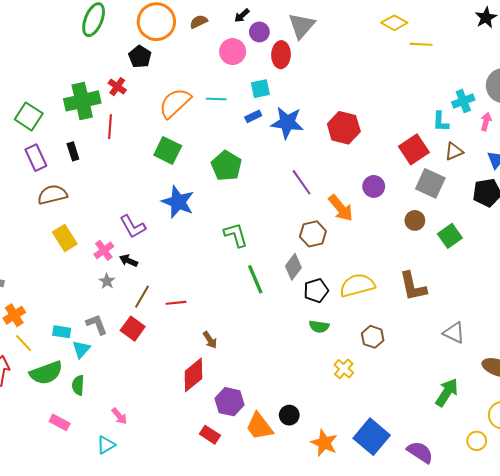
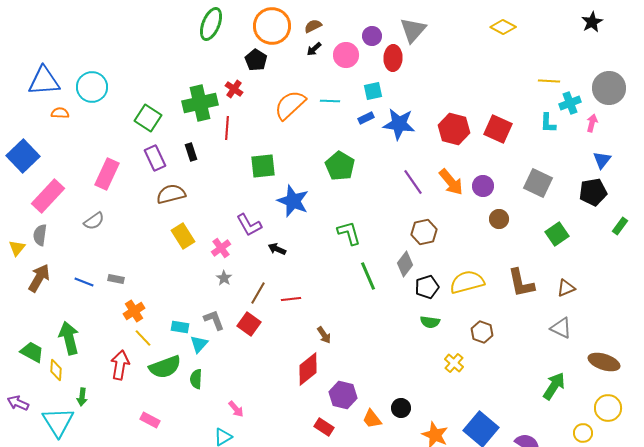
black arrow: (242, 16) -> (314, 49), moved
yellow line: (421, 44) -> (549, 81), moved
red square: (414, 149) -> (498, 129), moved, turned -32
green square: (168, 150) -> (263, 166), moved, turned -32
brown triangle: (454, 151) -> (566, 288), moved
orange arrow: (341, 208) -> (451, 182), moved
brown circle: (415, 220) -> (499, 219), moved
black arrow: (129, 261) -> (277, 249), moved
pink rectangle: (60, 422) -> (150, 420), moved
orange trapezoid: (259, 426) -> (372, 419), size x0.7

